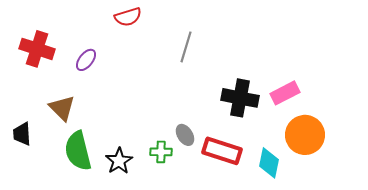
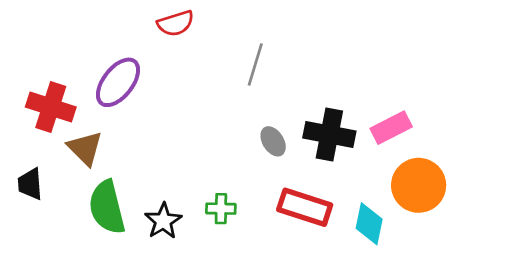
red cross: (37, 49) -> (51, 107), moved
purple ellipse: (86, 60) -> (118, 82), size x1.6
gray ellipse: (185, 135) -> (273, 141), moved

